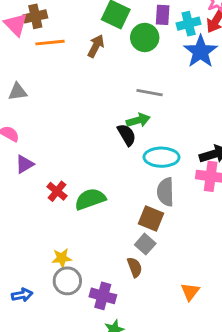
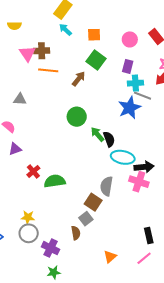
cyan cross: (189, 24) -> (135, 83), moved
green circle: (145, 37) -> (77, 117), moved
blue star: (201, 52) -> (130, 108), moved
gray line: (150, 93) -> (142, 96), moved
green arrow: (138, 120) -> (97, 134), turned -126
black semicircle: (127, 135) -> (109, 139), moved
cyan ellipse: (161, 157) -> (123, 157), moved

